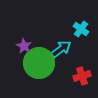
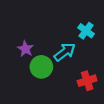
green circle: (39, 63) -> (41, 67), size x0.7

